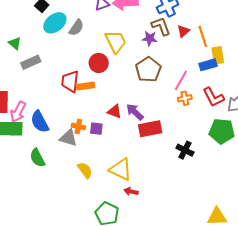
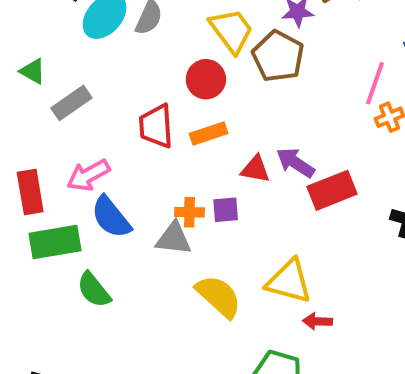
brown pentagon: (148, 70) -> (278, 56), moved
orange rectangle: (85, 86) -> (209, 133), moved
pink arrow: (18, 112) -> (88, 175), moved, turned 45
green semicircle: (37, 158) -> (94, 290), moved
yellow semicircle: (85, 170) -> (219, 296), size x1.4

